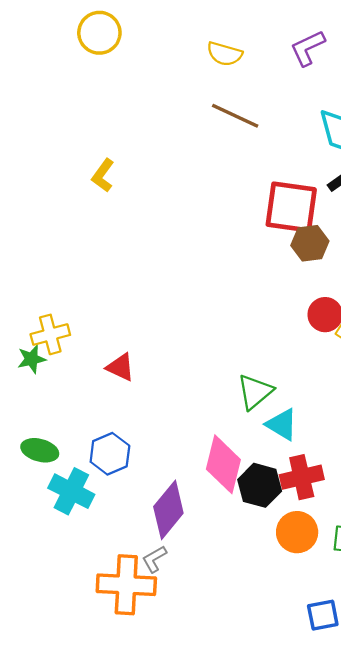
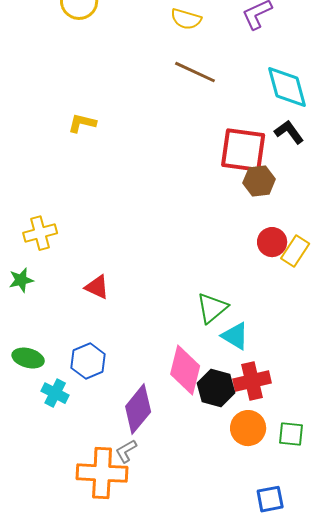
yellow L-shape: (103, 175) -> (82, 123), turned 68
yellow cross: (50, 334) -> (40, 233), moved
cyan cross: (71, 491) -> (55, 393), size x0.7

